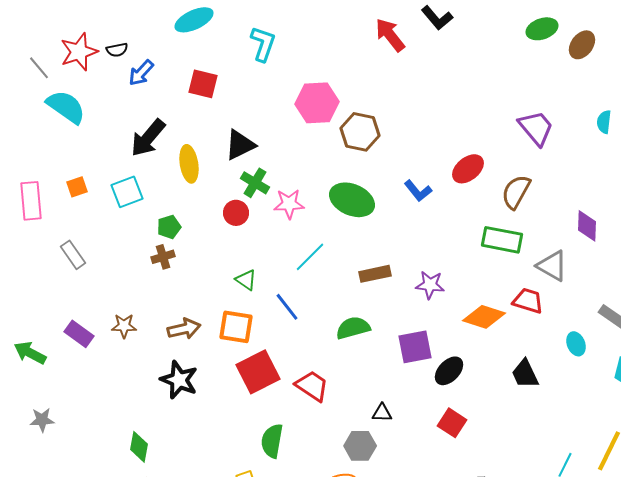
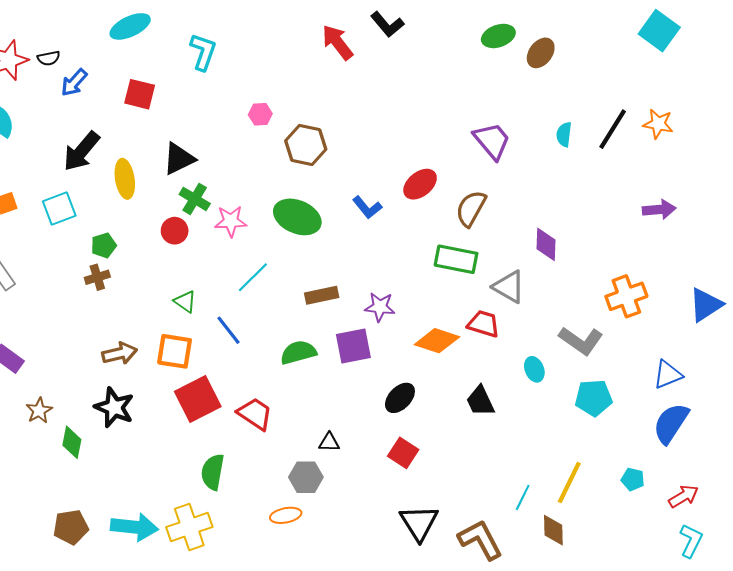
pink hexagon: (317, 103) -> (260, 114), size x0.5
brown star: (124, 326) -> (39, 411), moved, turned -30
purple square: (415, 347) -> (353, 346), moved
green diamond: (139, 447) -> (72, 442), moved

